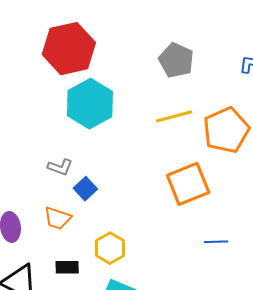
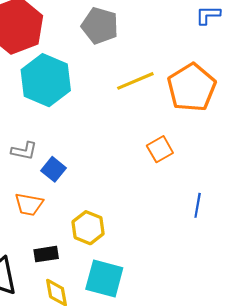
gray pentagon: (176, 60) -> (100, 26), moved
orange square: (188, 184) -> (160, 149), size x0.6
blue line: (216, 242) -> (198, 205), turned -70

